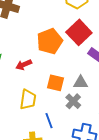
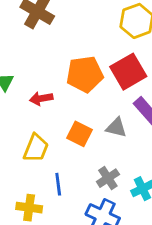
gray triangle: (81, 83) -> (116, 127), moved
gray cross: (73, 101) -> (108, 178), moved

